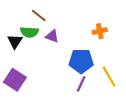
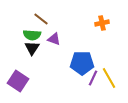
orange cross: (100, 31) -> (102, 23), moved
black triangle: (15, 41) -> (32, 48), moved
purple line: (81, 84) -> (93, 78), moved

